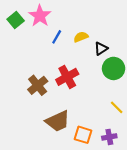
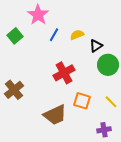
green square: (16, 20) -> (15, 36), moved
brown cross: (38, 85) -> (14, 90), moved
orange square: (83, 135) -> (82, 101), moved

